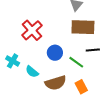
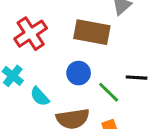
brown rectangle: (83, 27) -> (92, 32), moved
red cross: (32, 30) -> (31, 34), moved

